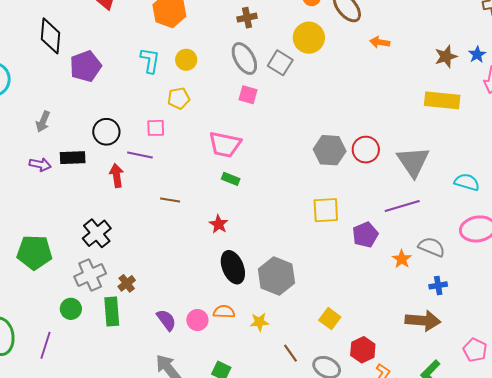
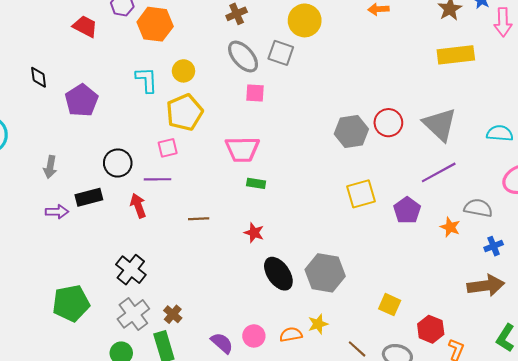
black diamond: (50, 36) -> (39, 77), size x0.6
yellow pentagon: (179, 98) -> (185, 112), size x1.6
orange semicircle: (224, 312) -> (291, 335), moved

